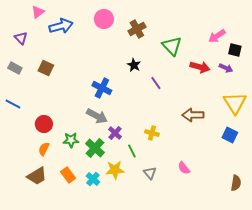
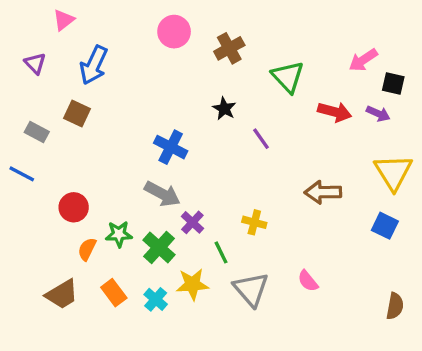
blue arrow: (61, 26) -> (94, 65), moved, turned 130
gray rectangle: (15, 68) -> (37, 132), moved
orange semicircle: (44, 149) -> (87, 249), moved
gray triangle: (150, 173) -> (251, 289), size x1.6

